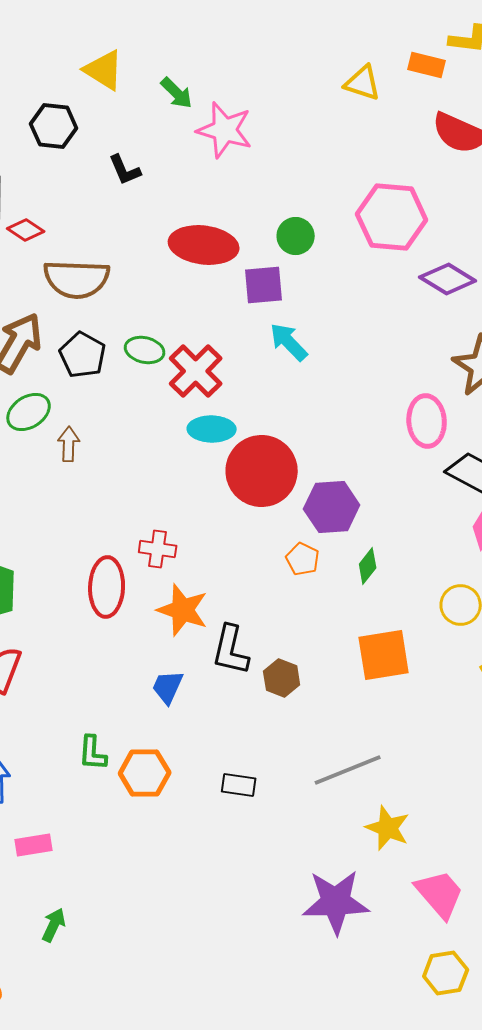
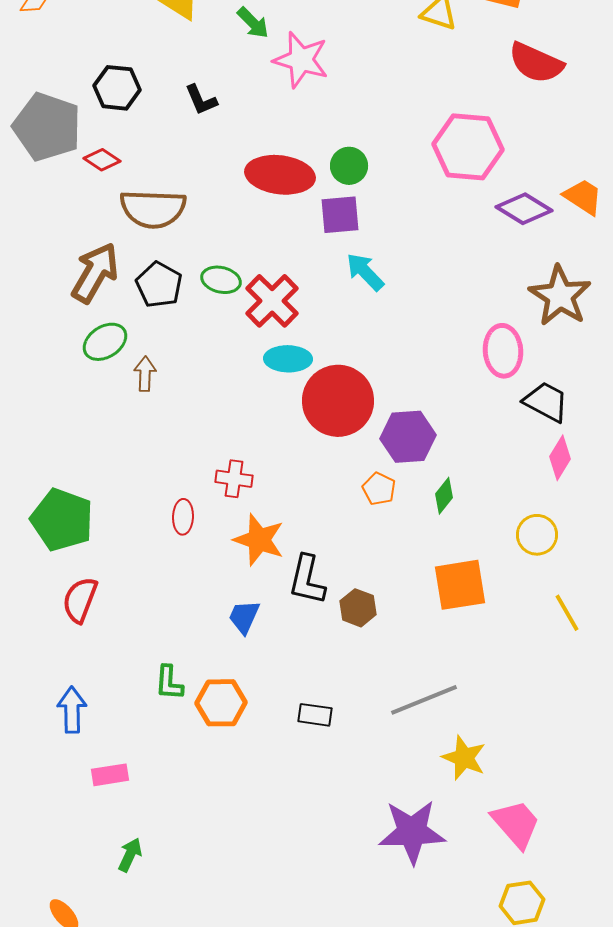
black hexagon: (54, 126) -> (117, 88), moved
green circle: (296, 236) -> (349, 166), moved
red ellipse: (107, 587) -> (183, 517), size x0.6

